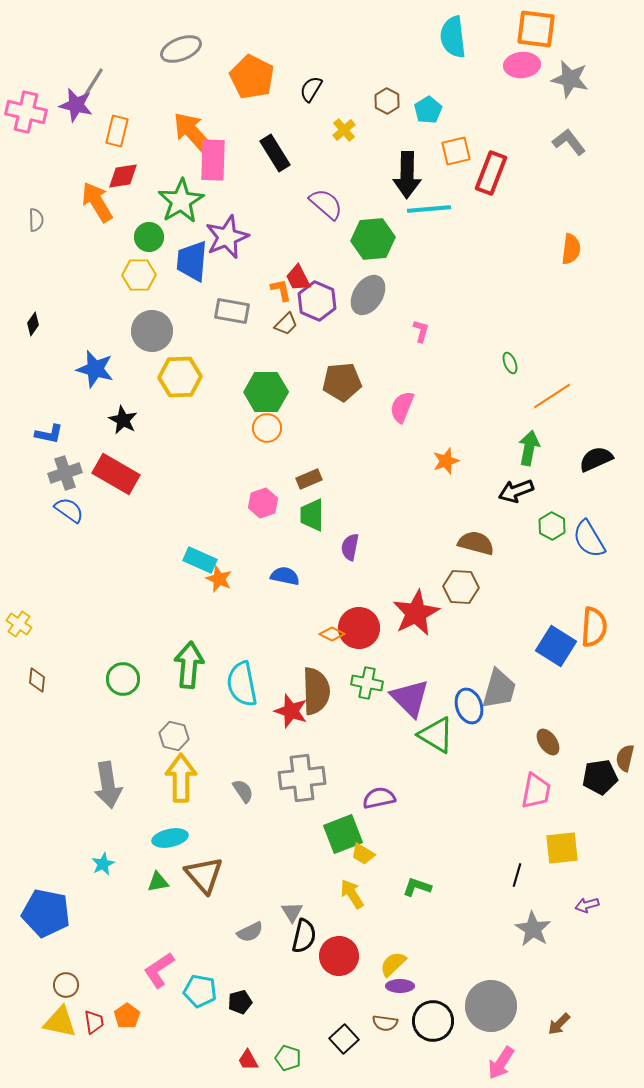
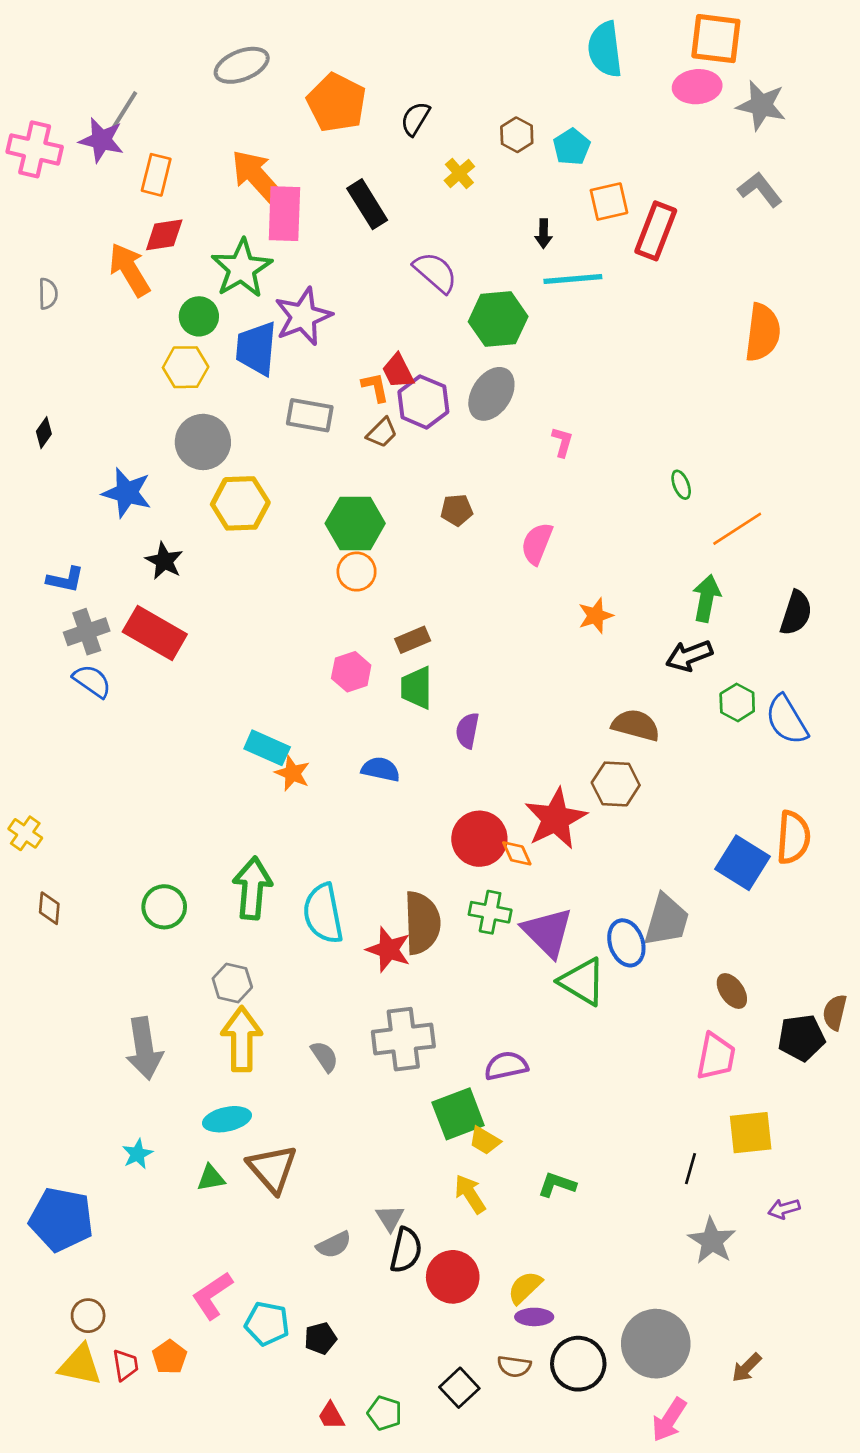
black arrow: (407, 175) -> (544, 234), size x0.5
orange semicircle: (571, 249) -> (763, 332), size x1.4
brown pentagon: (342, 382) -> (457, 510), size x0.6
black semicircle: (596, 459) -> (796, 613), turned 132
orange diamond: (332, 634) -> (517, 853), moved, turned 40

